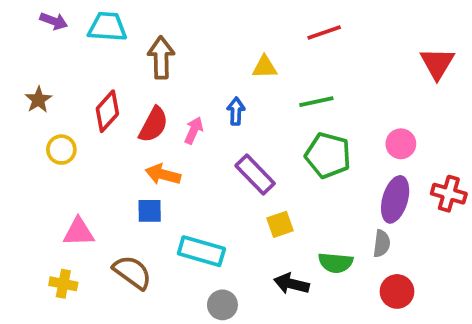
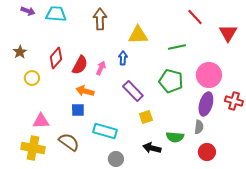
red line: (324, 33) -> (195, 17), moved, turned 66
brown arrow: (161, 57) -> (100, 19), moved
yellow triangle: (265, 67) -> (138, 35), size x1.5
green line: (316, 102) -> (177, 47), moved
pink circle: (401, 144) -> (209, 75), size x1.6
yellow cross: (63, 284) -> (33, 148), size x1.6

